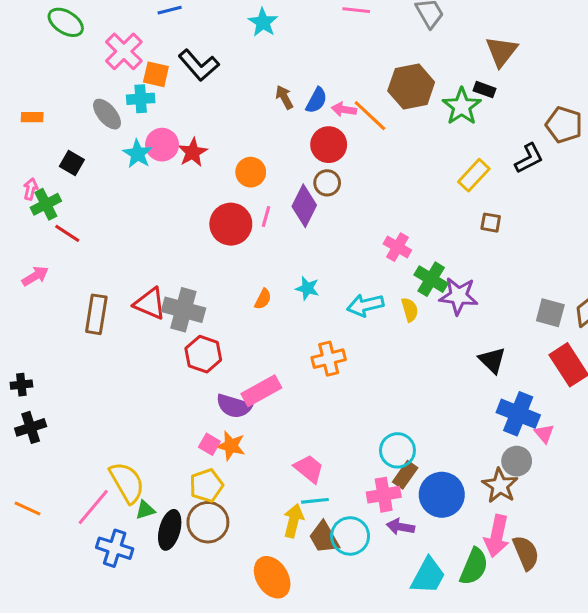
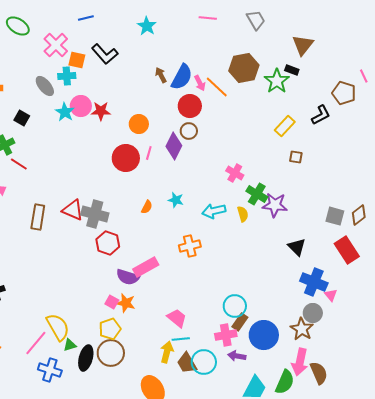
blue semicircle: (316, 100) -> (182, 77), size x1.5
pink arrow: (344, 109) -> (200, 83), turned -126
red star: (193, 152) -> (101, 111), turned 30

